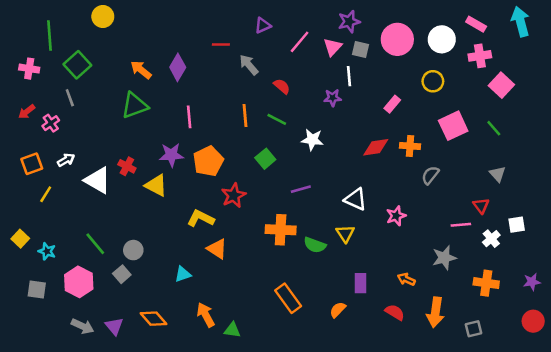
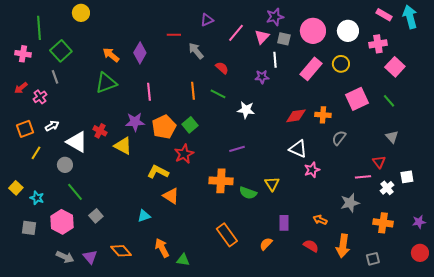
pink rectangle: (476, 24) -> (384, 15), moved
pink rectangle: (392, 104) -> (311, 69), moved, size x1.6
green square: (265, 159) -> (190, 125), moved
white triangle: (355, 199) -> (298, 149), moved
gray circle: (133, 250) -> (65, 165), moved

